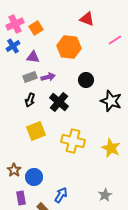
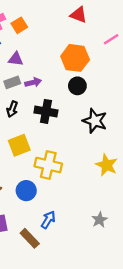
orange hexagon: (69, 47) -> (75, 58), moved
black star: (111, 101) -> (95, 121), moved
black cross: (59, 102) -> (46, 111), turned -30
yellow cross: (73, 141) -> (48, 165), moved
blue circle: (34, 177) -> (26, 191), moved

